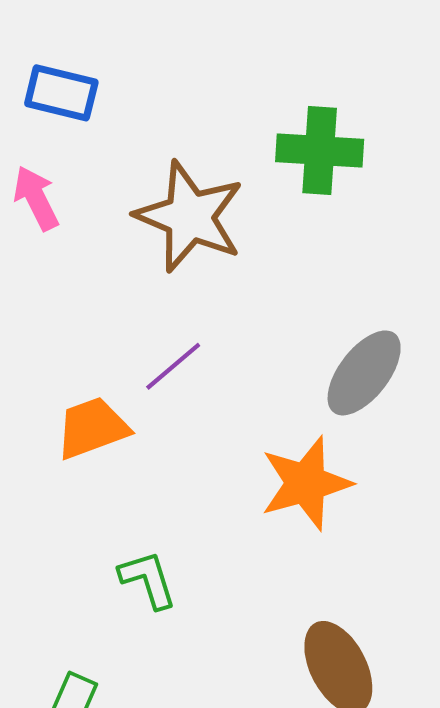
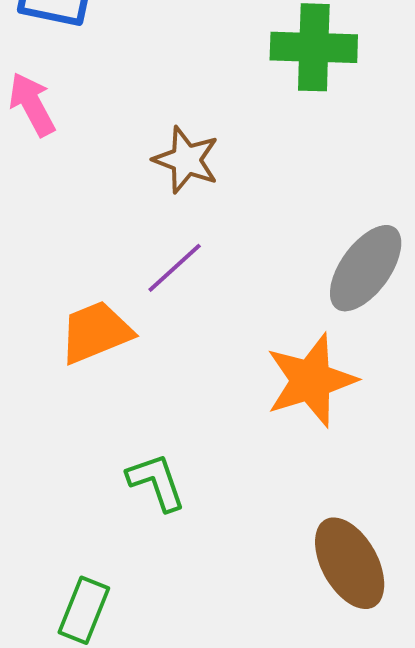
brown star: (190, 217) -> (186, 160), moved, size x0.6

